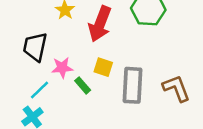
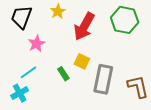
black trapezoid: (35, 47) -> (22, 17), moved
pink star: (62, 68) -> (37, 44), moved, turned -30

